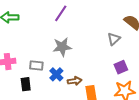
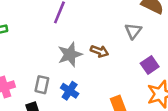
gray rectangle: (36, 66) -> (42, 85), turned -72
brown arrow: (75, 81) -> (99, 51), moved, turned 40

